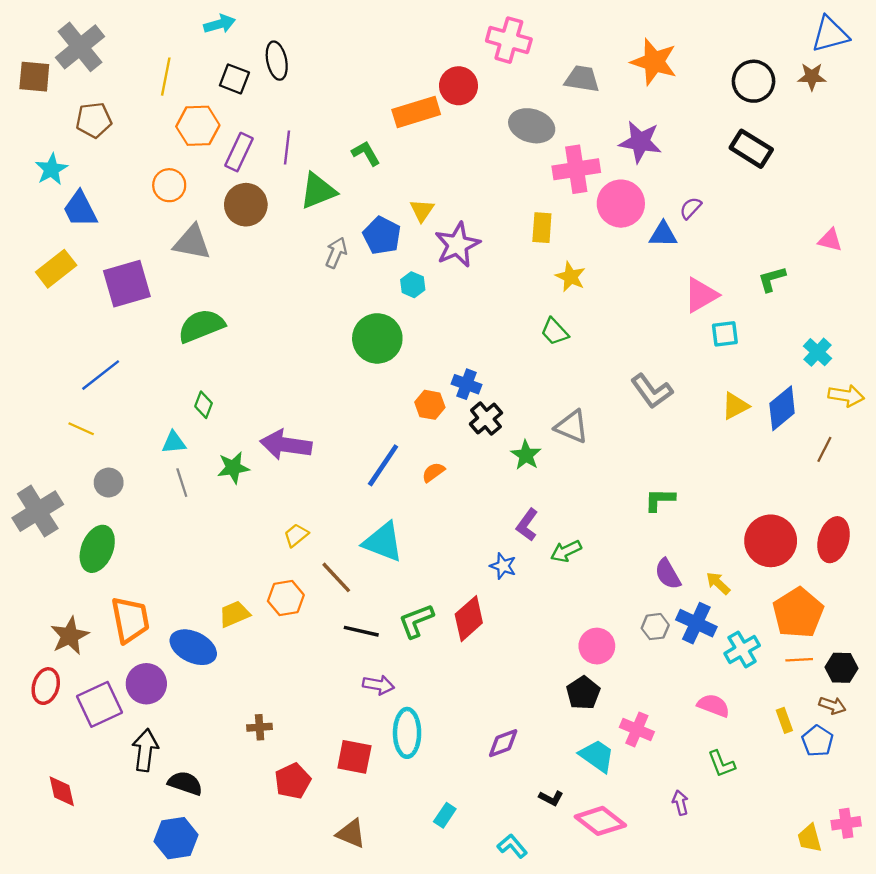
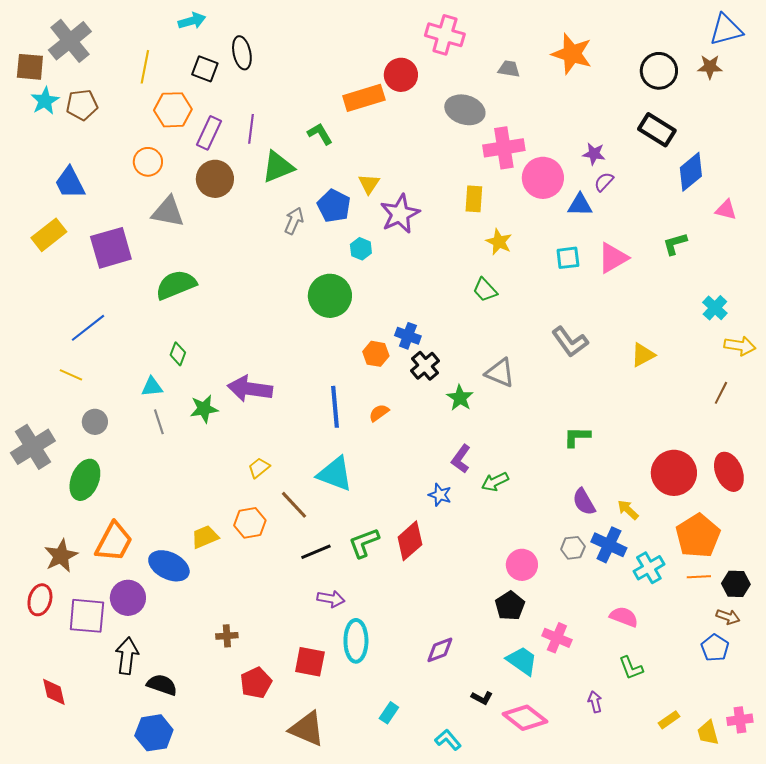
gray trapezoid: (582, 79) -> (509, 69), size x0.7
purple star: (640, 142) -> (594, 154), moved, size x0.6
cyan star: (51, 169) -> (45, 101), moved
cyan square: (725, 334) -> (568, 258), moved
blue diamond: (782, 408) -> (691, 172), moved
blue line: (383, 465) -> (335, 407), turned -39
red ellipse: (834, 540) -> (729, 472), turned -39
orange trapezoid: (130, 620) -> (114, 542), turned 39
black line: (361, 631) -> (316, 552), turned -36
purple square: (99, 704) -> (87, 616), turned 30
yellow rectangle: (784, 720) -> (669, 720), moved, turned 75
brown triangle: (351, 834) -> (307, 729), size x1.4

